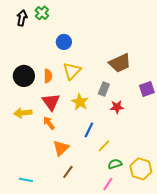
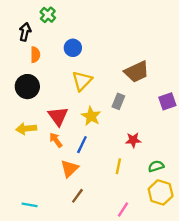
black arrow: (22, 18) -> (25, 32), moved
orange semicircle: (48, 76) -> (35, 55), moved
red star: (117, 107) -> (133, 140), moved
blue line: (89, 130) -> (82, 145), moved
yellow line: (104, 146) -> (118, 166), turned -32
green semicircle: (115, 164) -> (156, 166), moved

